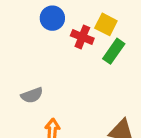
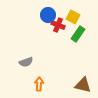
blue circle: (52, 18) -> (48, 15), moved

